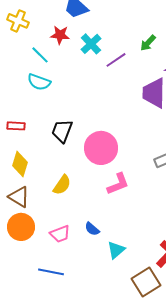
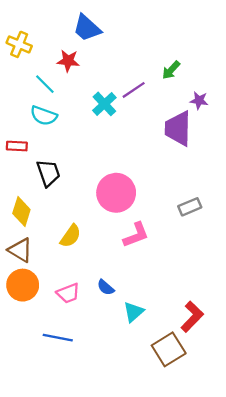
cyan cross: (91, 44) -> (104, 104), moved
red rectangle: (16, 126) -> (17, 146), moved
black trapezoid: (62, 131) -> (48, 173), moved, turned 140

